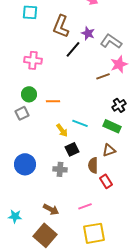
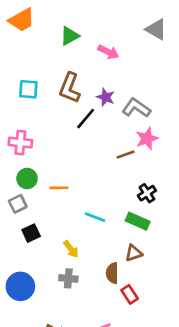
cyan square: (30, 12) -> (28, 89), moved
pink cross: (33, 60) -> (20, 143), moved
yellow arrow: (62, 130) -> (71, 249), moved
black square: (72, 149) -> (31, 233), moved
blue circle: (25, 164) -> (20, 286), moved

